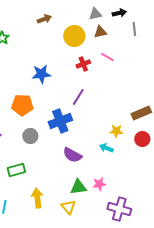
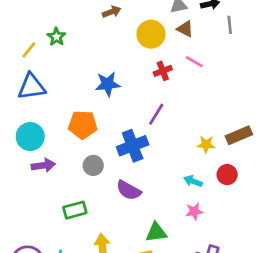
brown triangle: (100, 32) -> (185, 29), turned 40
yellow star: (116, 131) -> (206, 144), moved
red circle: (142, 139) -> (227, 175), moved
purple semicircle: (72, 155) -> (129, 190), moved
pink star: (99, 184) -> (194, 211), moved

